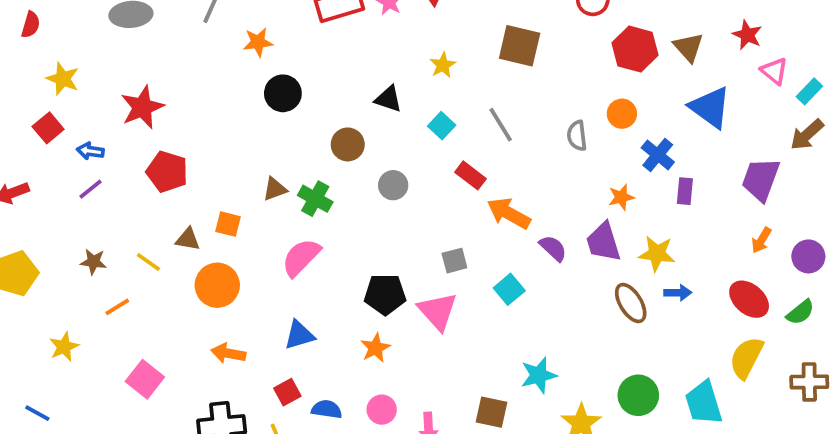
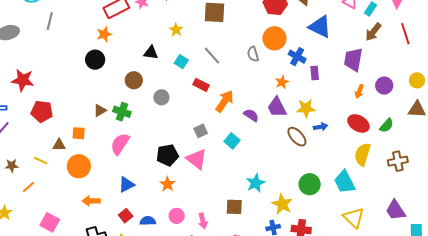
orange star: (258, 42) -> (104, 34), moved
red star: (142, 107) -> (23, 80), turned -30
orange circle: (622, 114) -> (274, 38), size x1.5
orange arrow: (509, 213) -> (225, 101), turned 105
purple circle: (808, 256) -> (384, 86), moved

